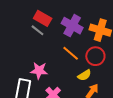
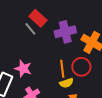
purple cross: (72, 26) -> (65, 32), turned 35
orange line: (71, 53) -> (62, 69), moved, turned 30

